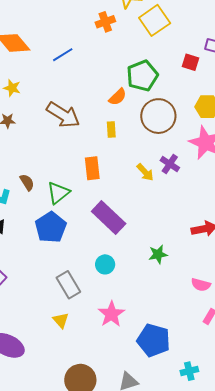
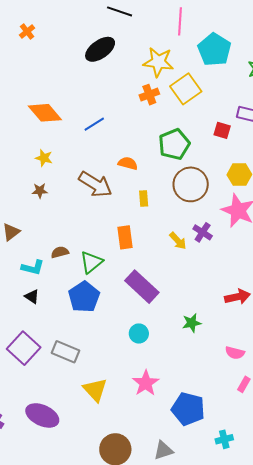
orange cross: (105, 22) -> (149, 95), moved
orange semicircle: (118, 97) -> (128, 163), moved, turned -120
brown semicircle: (27, 182) -> (60, 252), turned -72
gray rectangle: (68, 285) -> (65, 352), moved, turned -36
yellow triangle: (61, 320) -> (95, 390), size x1.5

